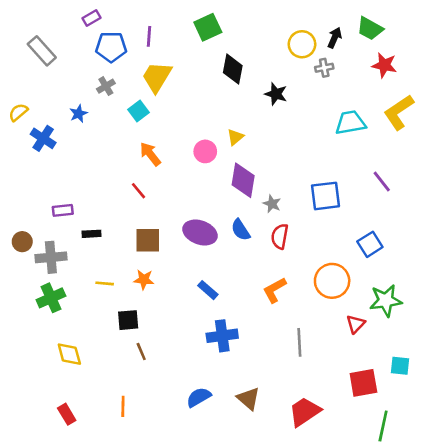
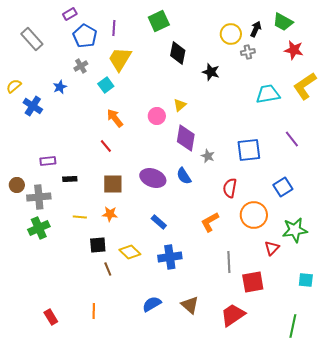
blue pentagon: (111, 47) -> (85, 36), turned 30
red semicircle: (280, 236) -> (230, 188), moved
yellow diamond: (69, 354) -> (130, 252), moved, turned -30
red square: (363, 383) -> (253, 282), moved

